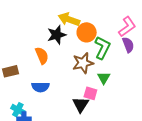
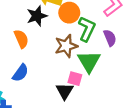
purple semicircle: (128, 45) -> (110, 38), moved
green triangle: (104, 78) -> (89, 61), size x1.6
blue semicircle: (40, 87) -> (20, 73), turned -54

